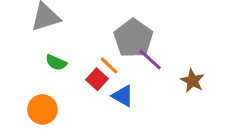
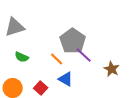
red square: (97, 79) -> (41, 88), moved

